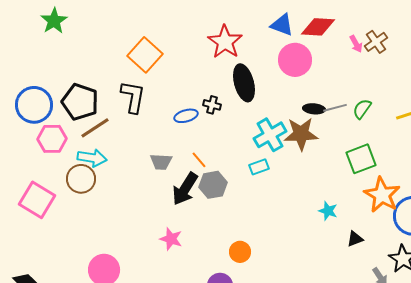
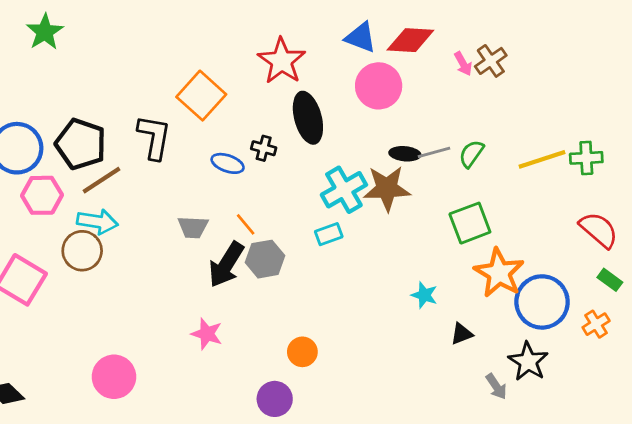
orange square: (145, 55) -> (201, 96), moved
blue ellipse: (186, 116) -> (228, 163), turned 35

